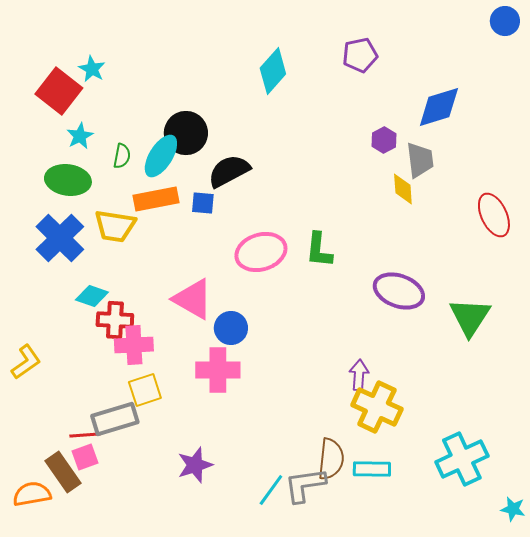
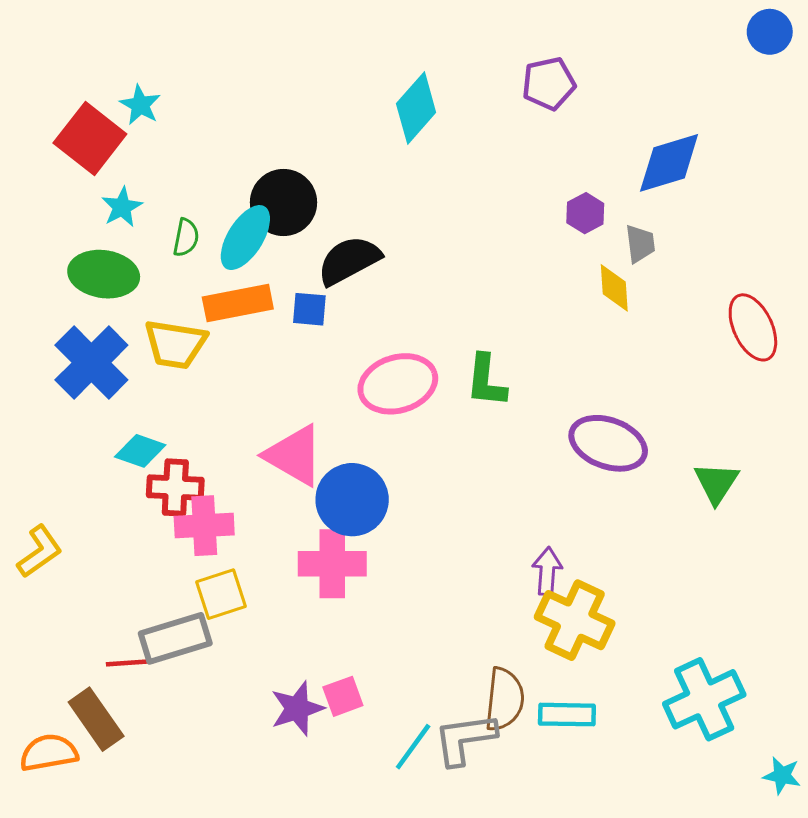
gray trapezoid: (420, 160) -> (640, 244), size x0.7
green triangle: (470, 317) -> (716, 483), size x0.7
blue circle: (231, 328) -> (352, 500), size x1.4
pink square: (85, 457) -> (343, 696), moved

